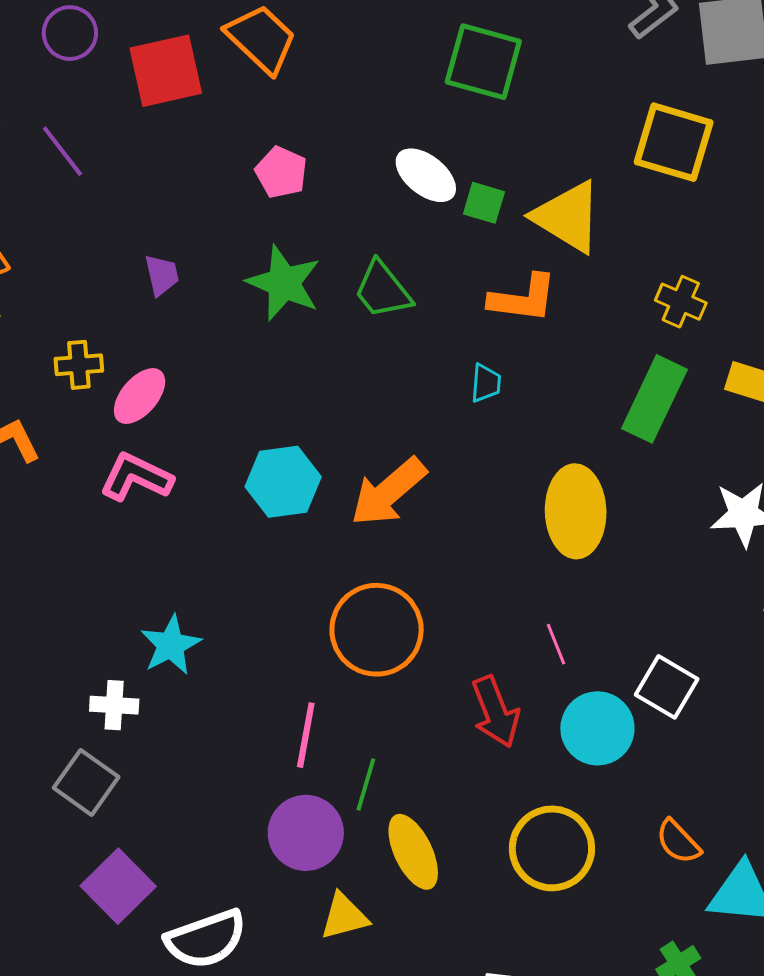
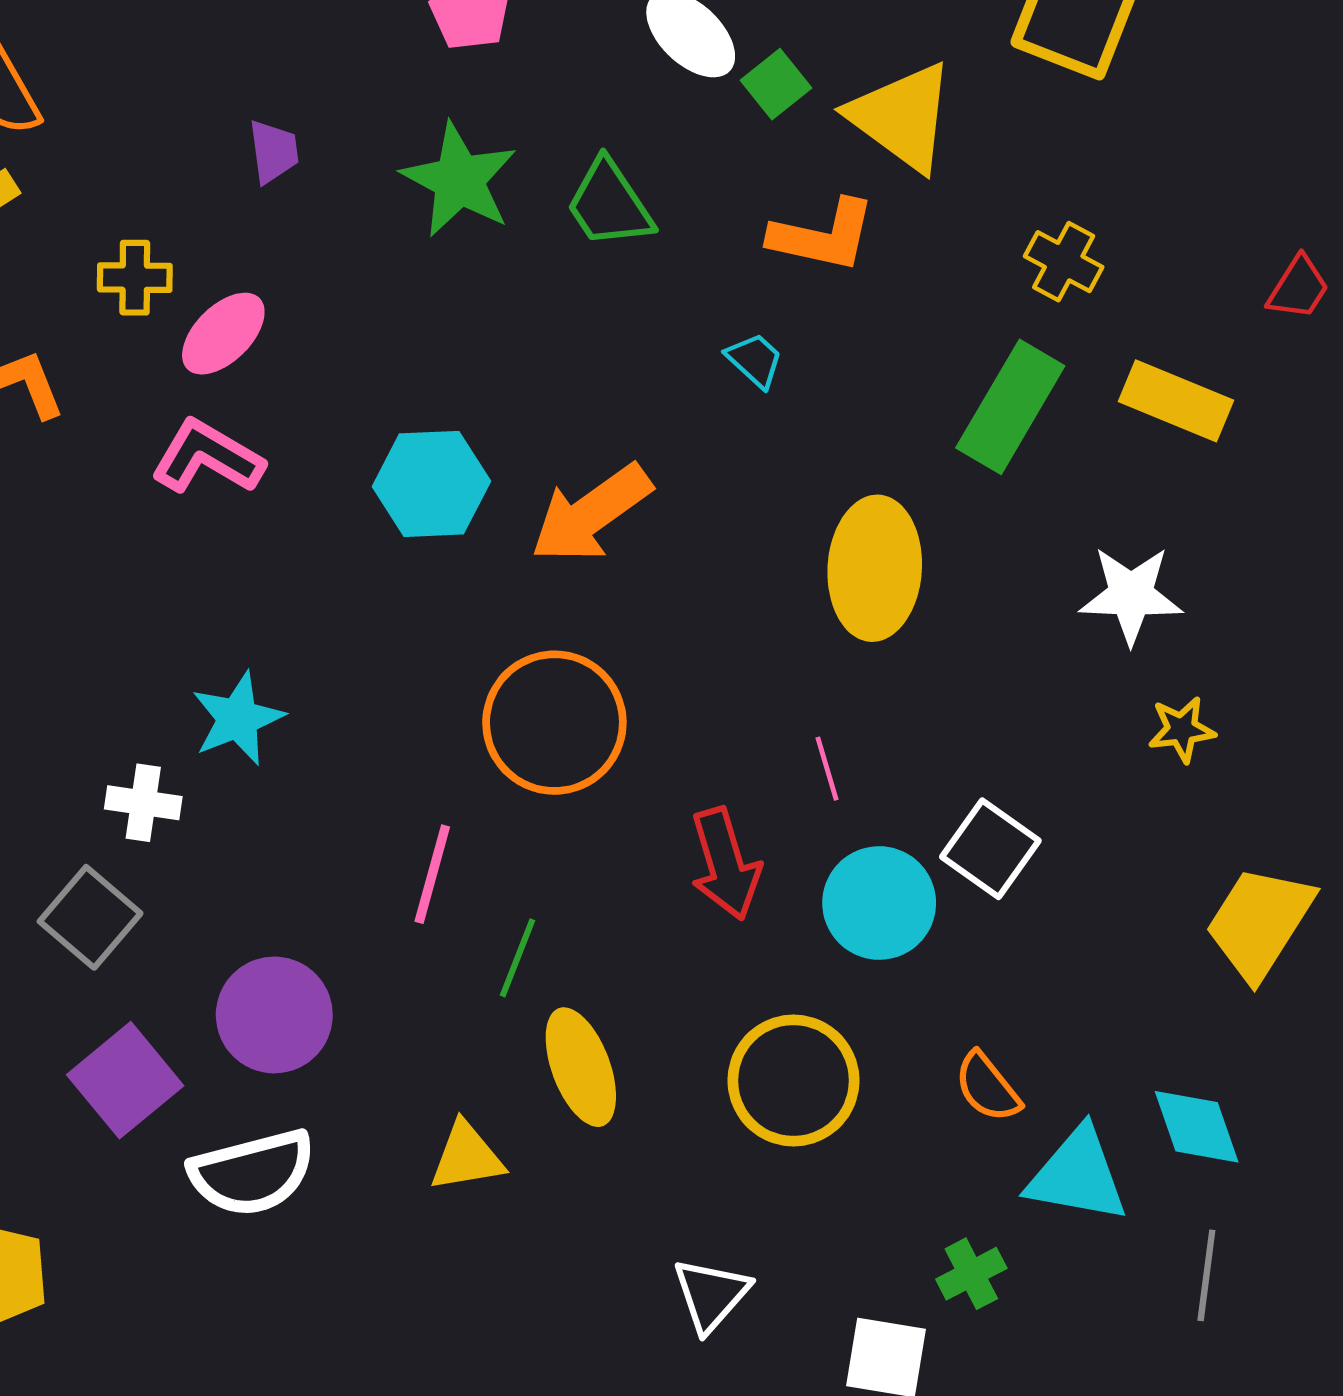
green square: (484, 203) -> (776, 84), turned 30
cyan trapezoid: (486, 383) -> (755, 360), turned -57
purple circle: (306, 833) -> (274, 1015), moved

